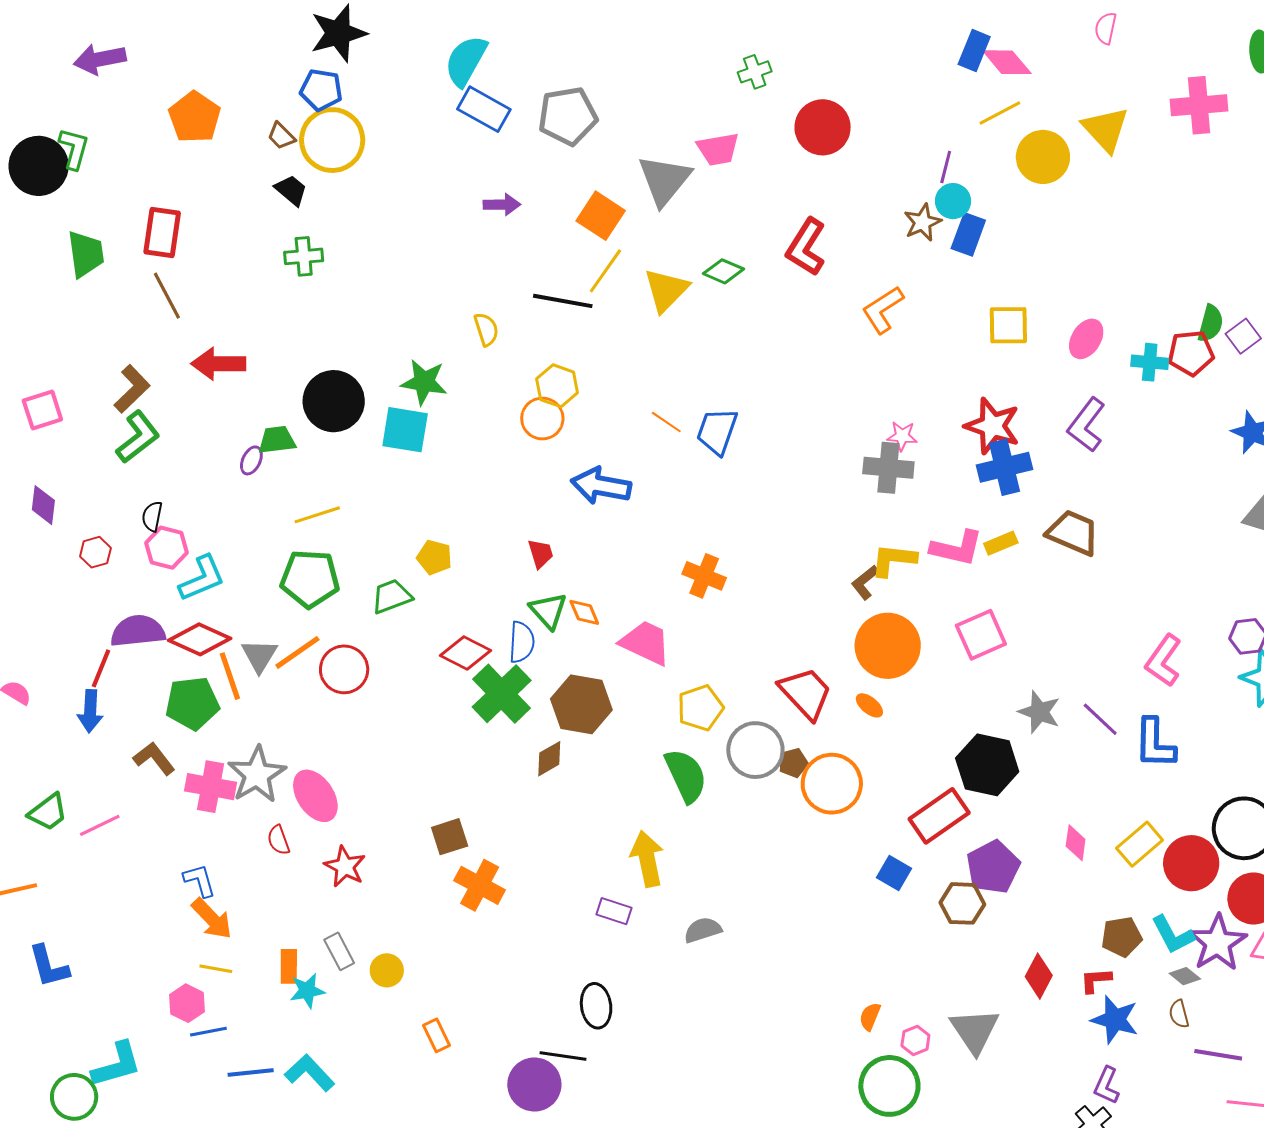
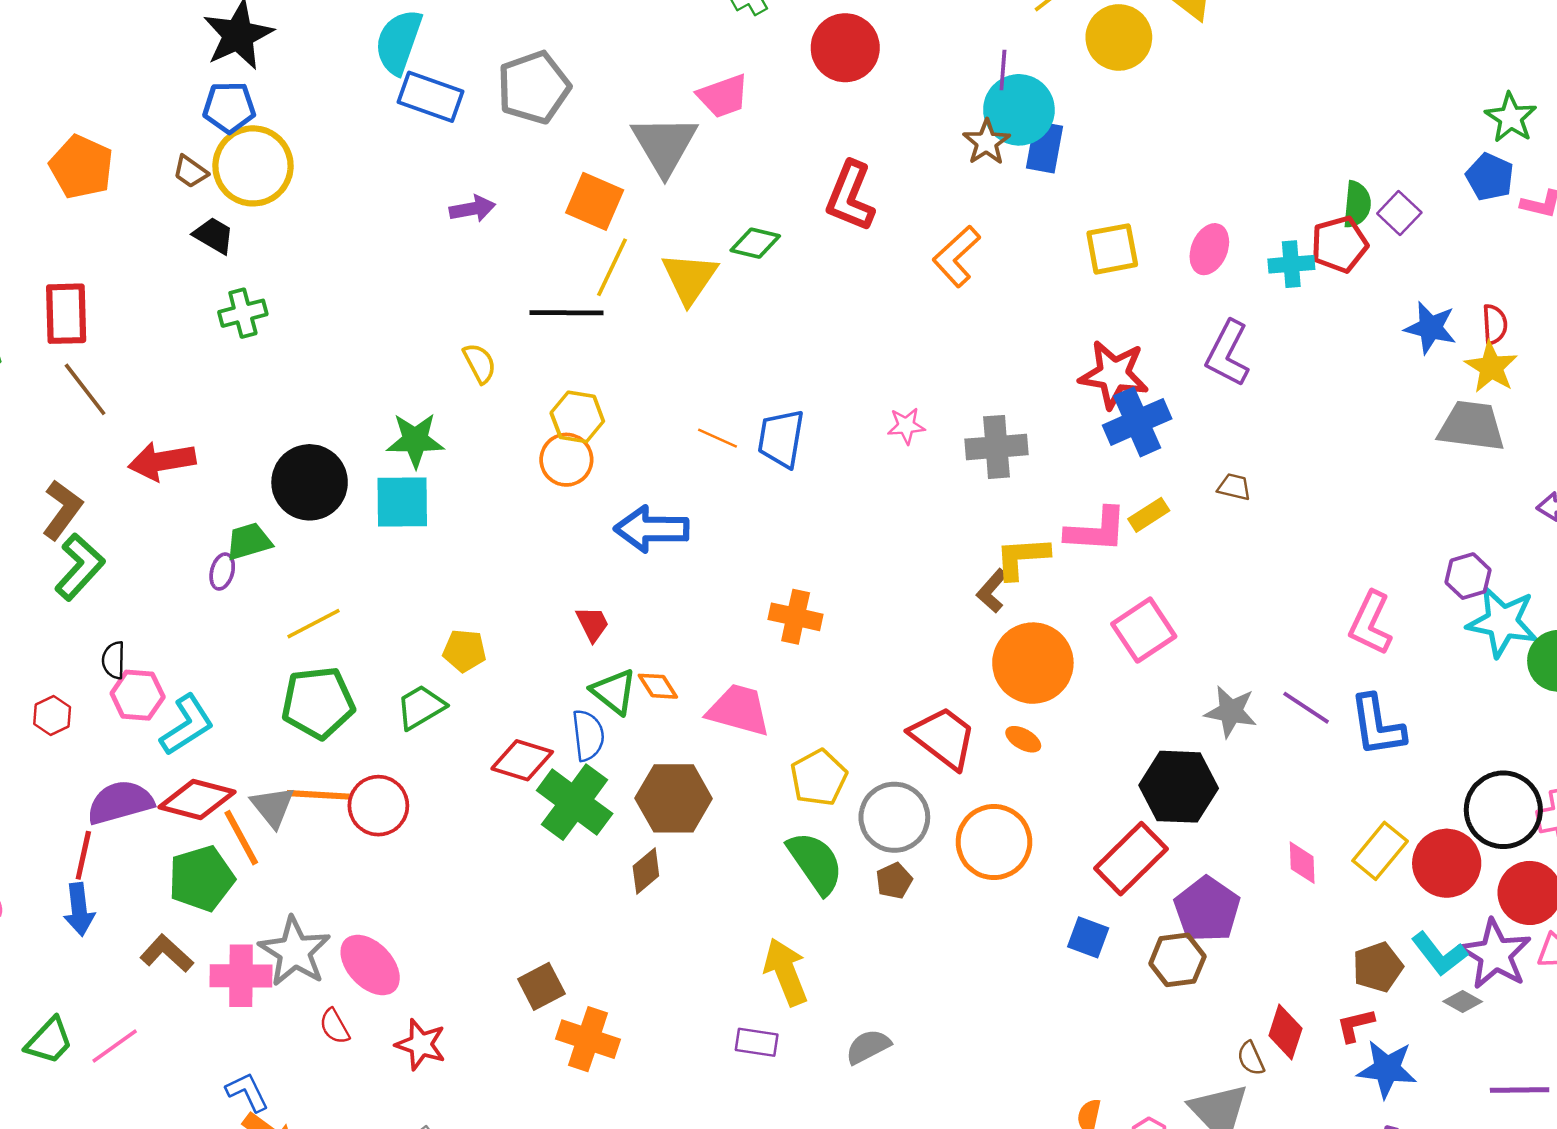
cyan circle: (953, 201) -> (1019, 110), size x1.6
pink star: (902, 436) -> (906, 426), moved
brown trapezoid: (1073, 533) -> (1234, 487), size x0.5
orange line: (297, 652) -> (318, 795), turned 48
brown pentagon: (793, 763) -> (894, 881), moved
brown semicircle: (1179, 1014) -> (1251, 1058), moved

